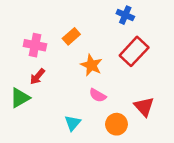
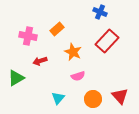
red arrow: (37, 77) -> (40, 61), moved, turned 32
pink semicircle: (98, 95) -> (78, 76), turned -48
red triangle: (144, 107) -> (120, 96), moved

